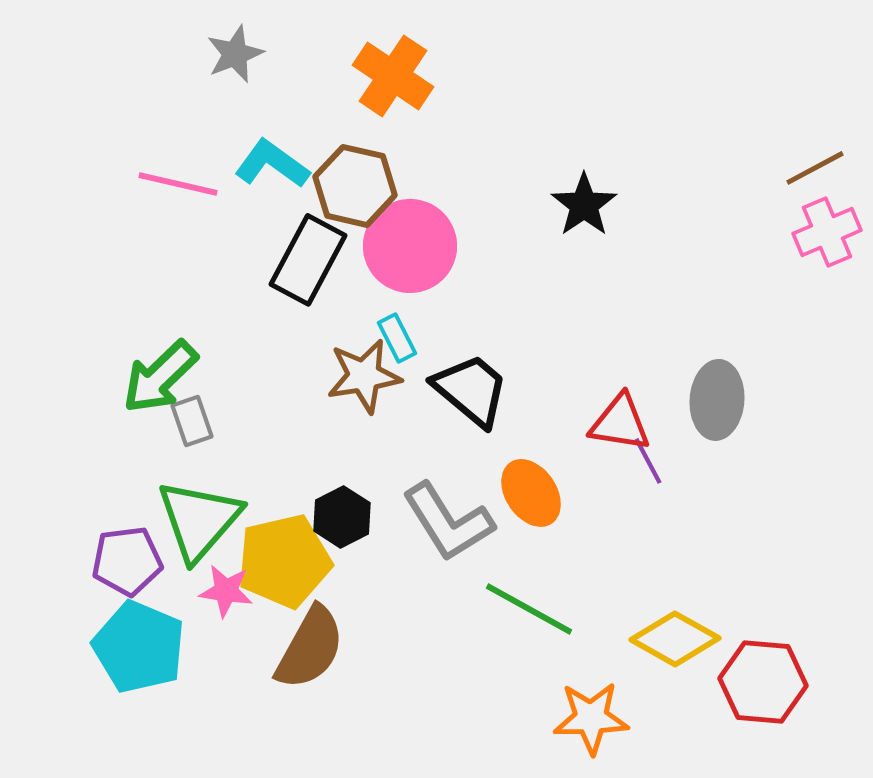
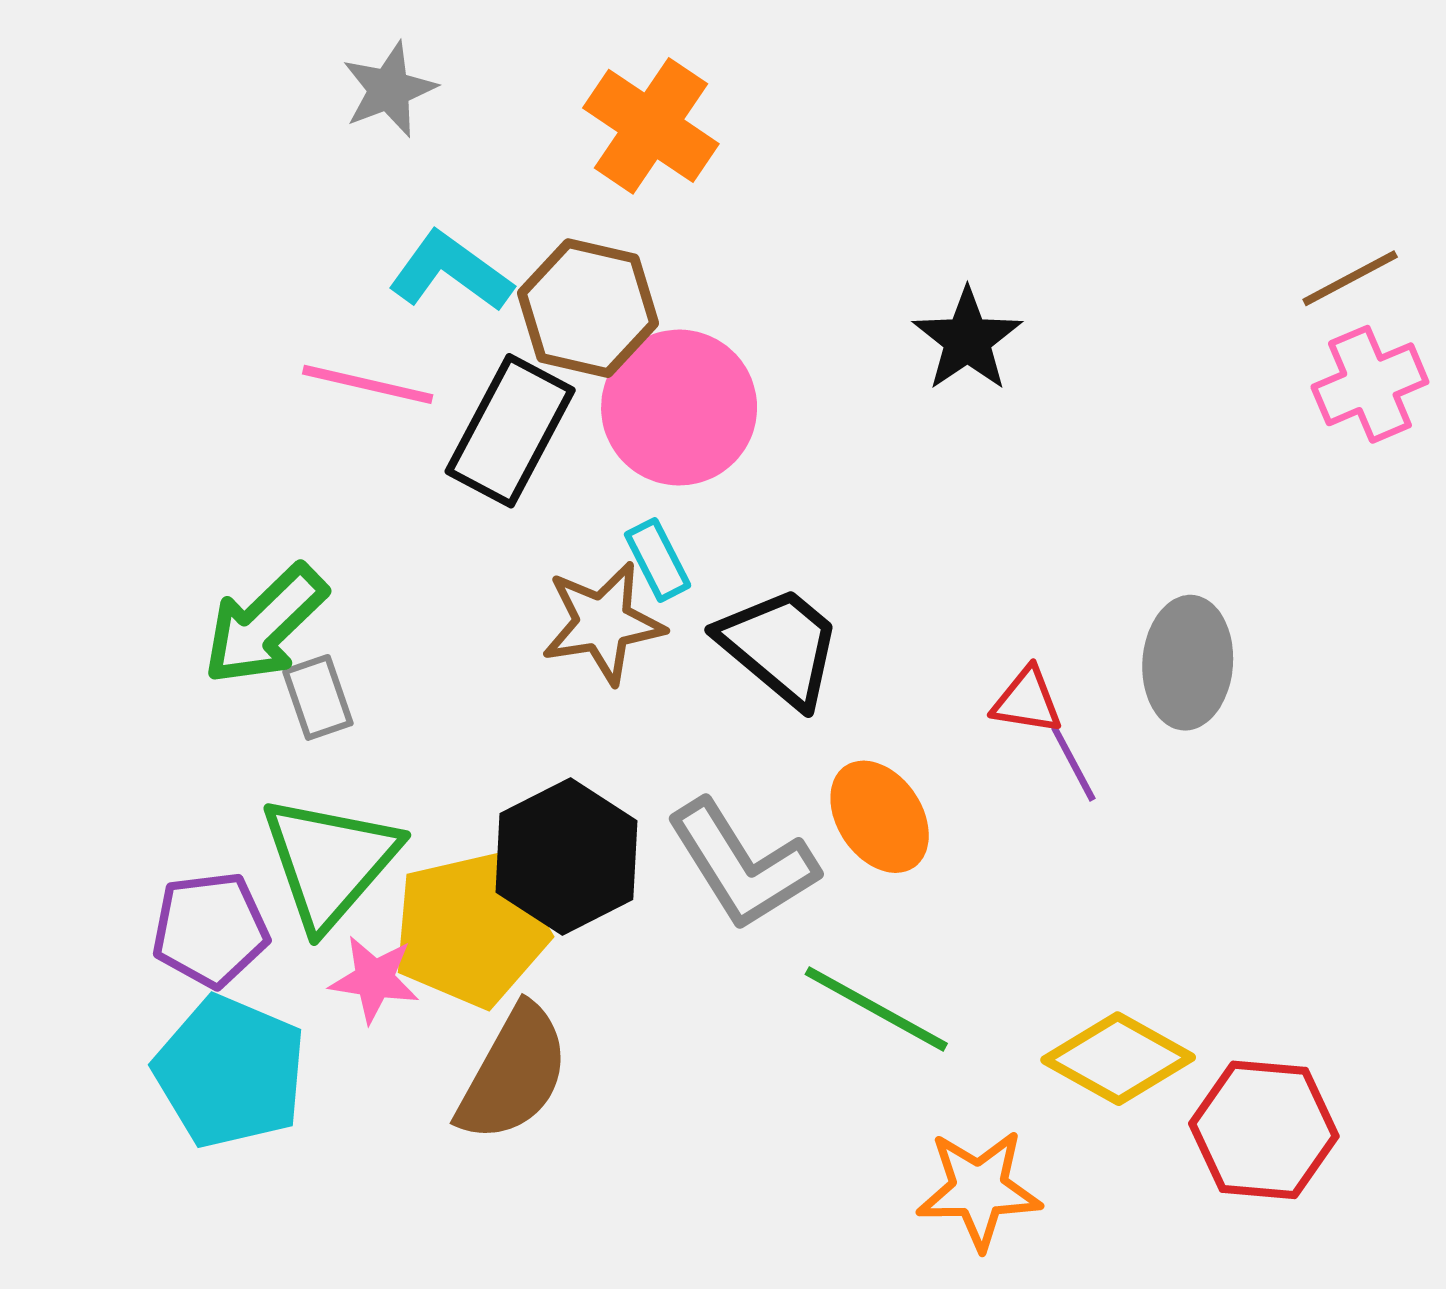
pink line: (178, 184) -> (368, 384), moved
red triangle: (620, 423) -> (1027, 701), size x0.7
black hexagon: (342, 517) -> (566, 857), size x1.5

